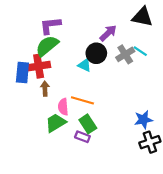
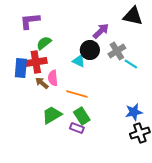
purple L-shape: (50, 25) -> (30, 21), moved
green semicircle: (47, 46) -> (44, 43), size x0.7
cyan line: (140, 51) -> (131, 64), moved
brown arrow: (45, 89) -> (42, 83), turned -48
pink semicircle: (63, 107) -> (53, 78), moved

